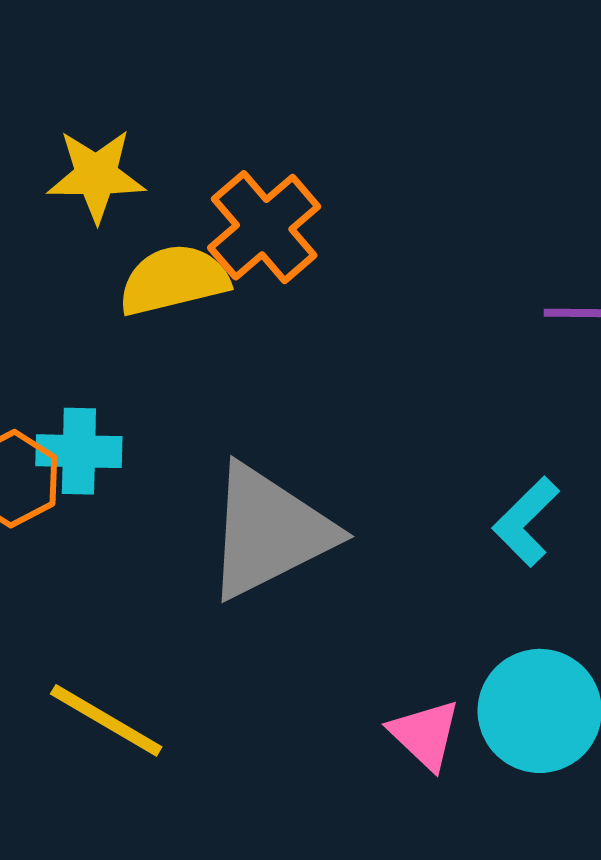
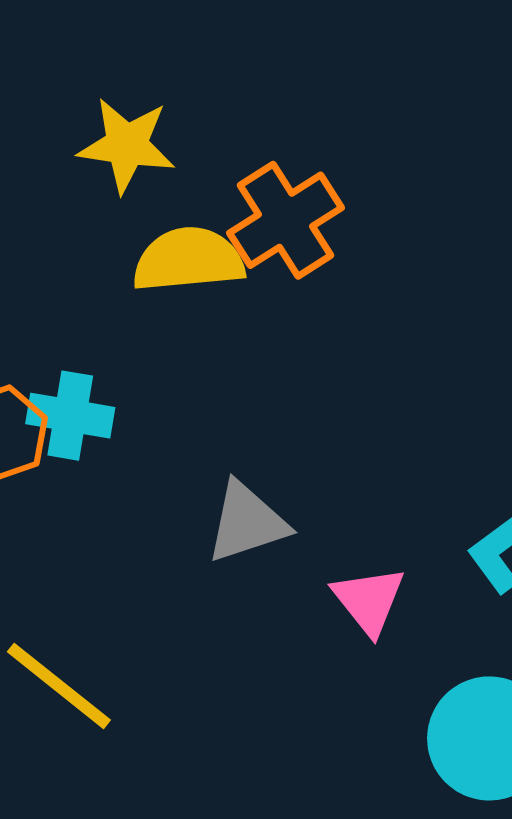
gray triangle: (269, 532) -> (247, 522), size x0.6
pink triangle: (425, 734) -> (369, 600), moved

